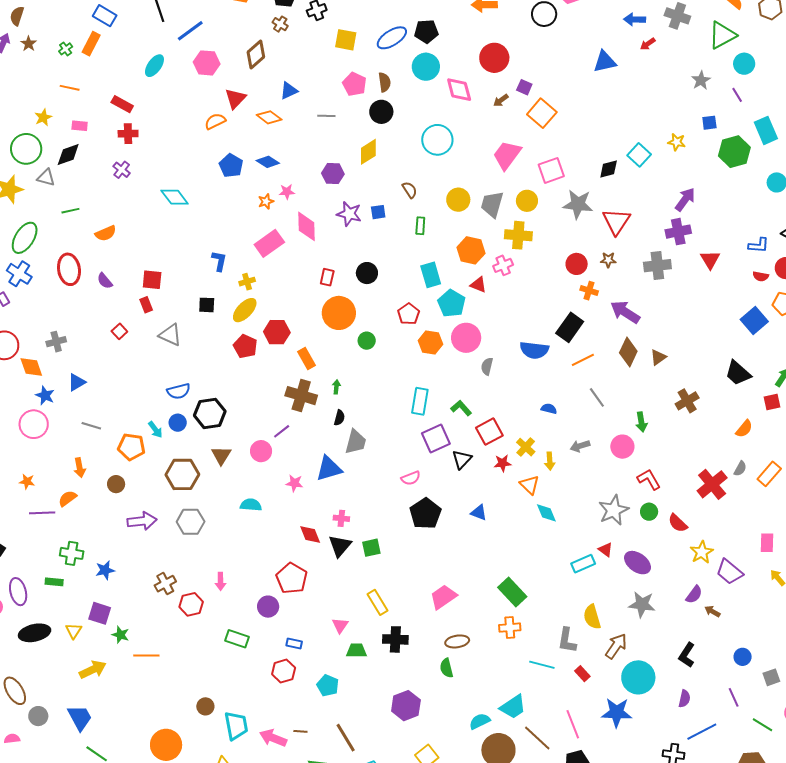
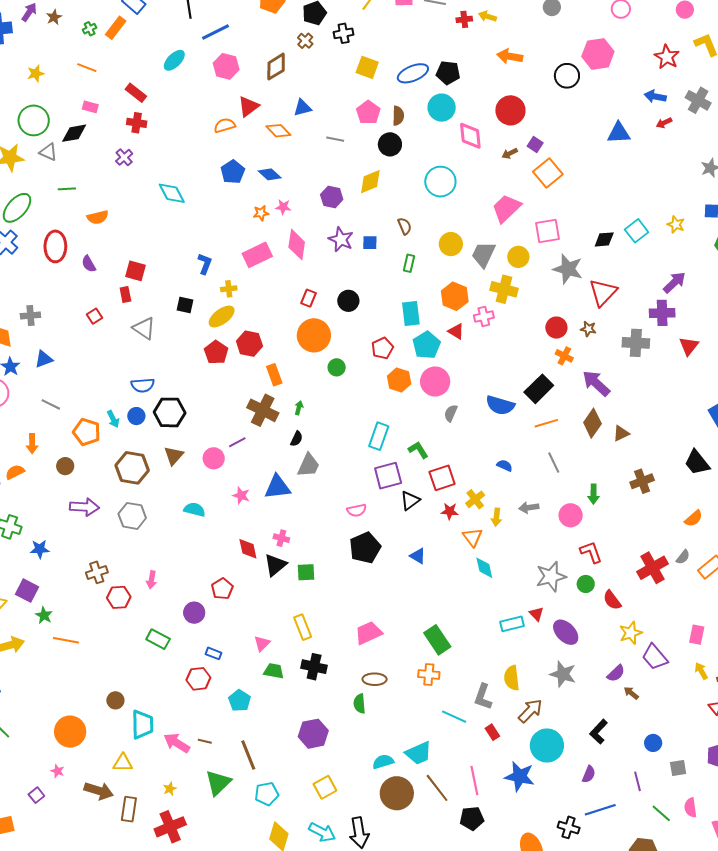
yellow star: (43, 117) -> (36, 73), moved
red pentagon: (292, 578) -> (222, 589), size x0.7

